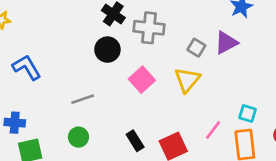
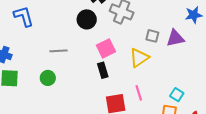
gray square: (196, 48) -> (152, 36), turned -32
pink line: (213, 130) -> (139, 93), moved, turned -70
black rectangle: (135, 141) -> (103, 70), moved

